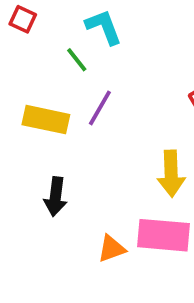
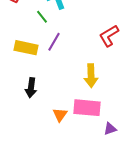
orange triangle: (111, 249) -> (60, 115), turned -35

